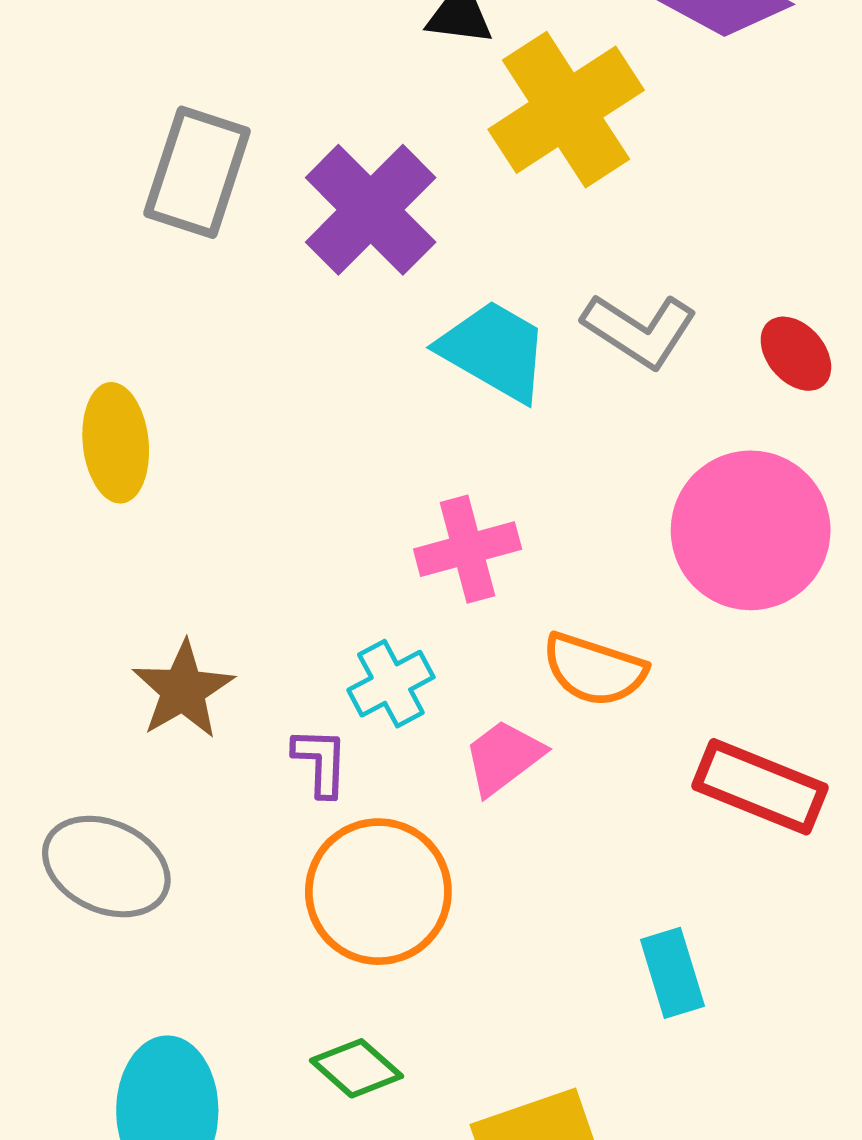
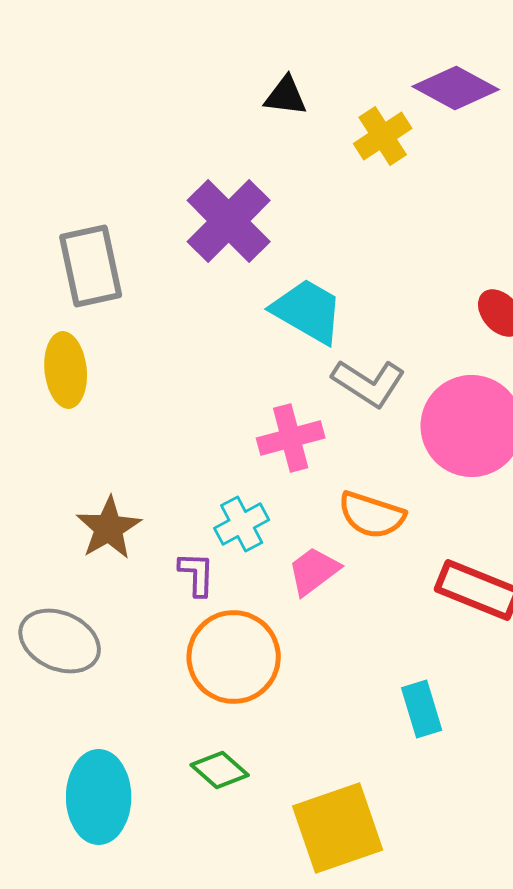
yellow cross: (566, 110) -> (383, 136), moved, size x0.6
gray rectangle: (197, 172) -> (91, 266), moved, turned -30
gray L-shape: (640, 330) -> (369, 383), moved

